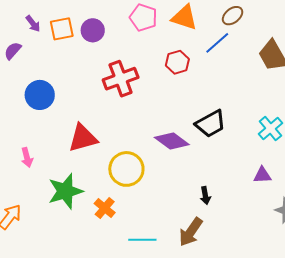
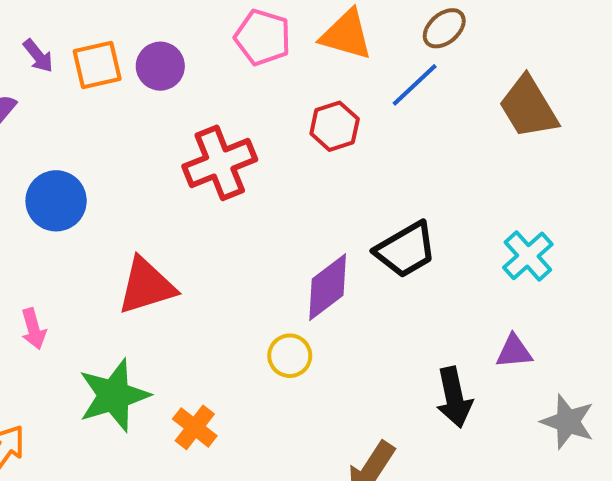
purple diamond: (172, 141) -> (328, 287), turned -72
yellow circle: (126, 169) -> (290, 356), moved, size x0.6
black arrow: (205, 196) -> (454, 397), moved, size x1.6

